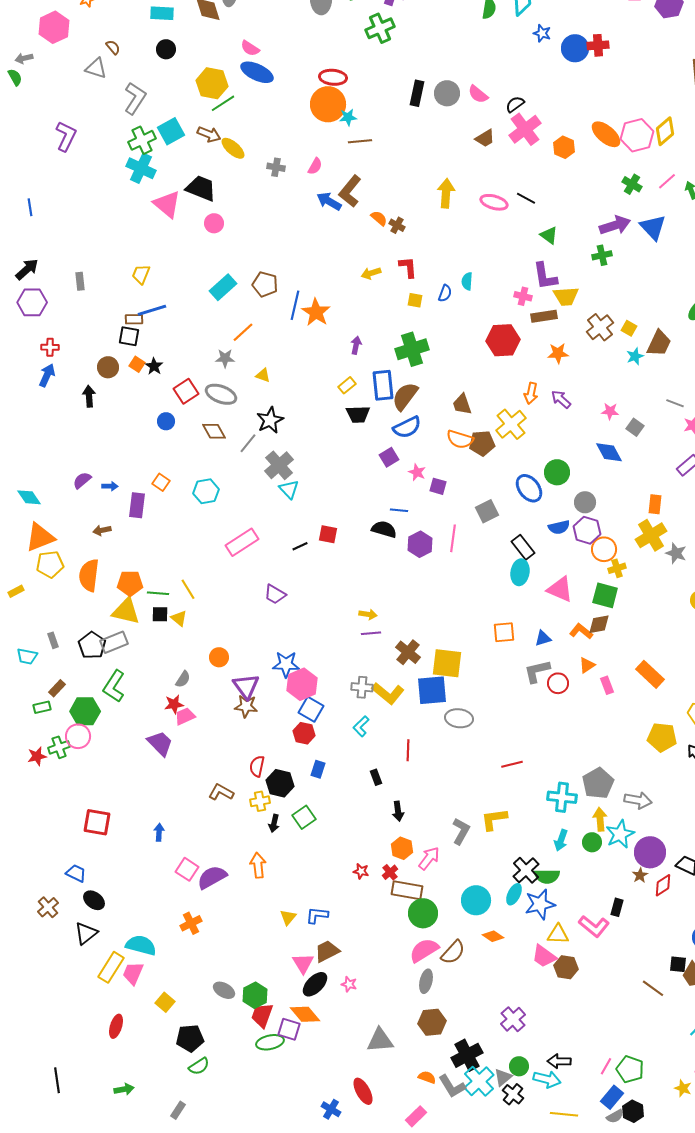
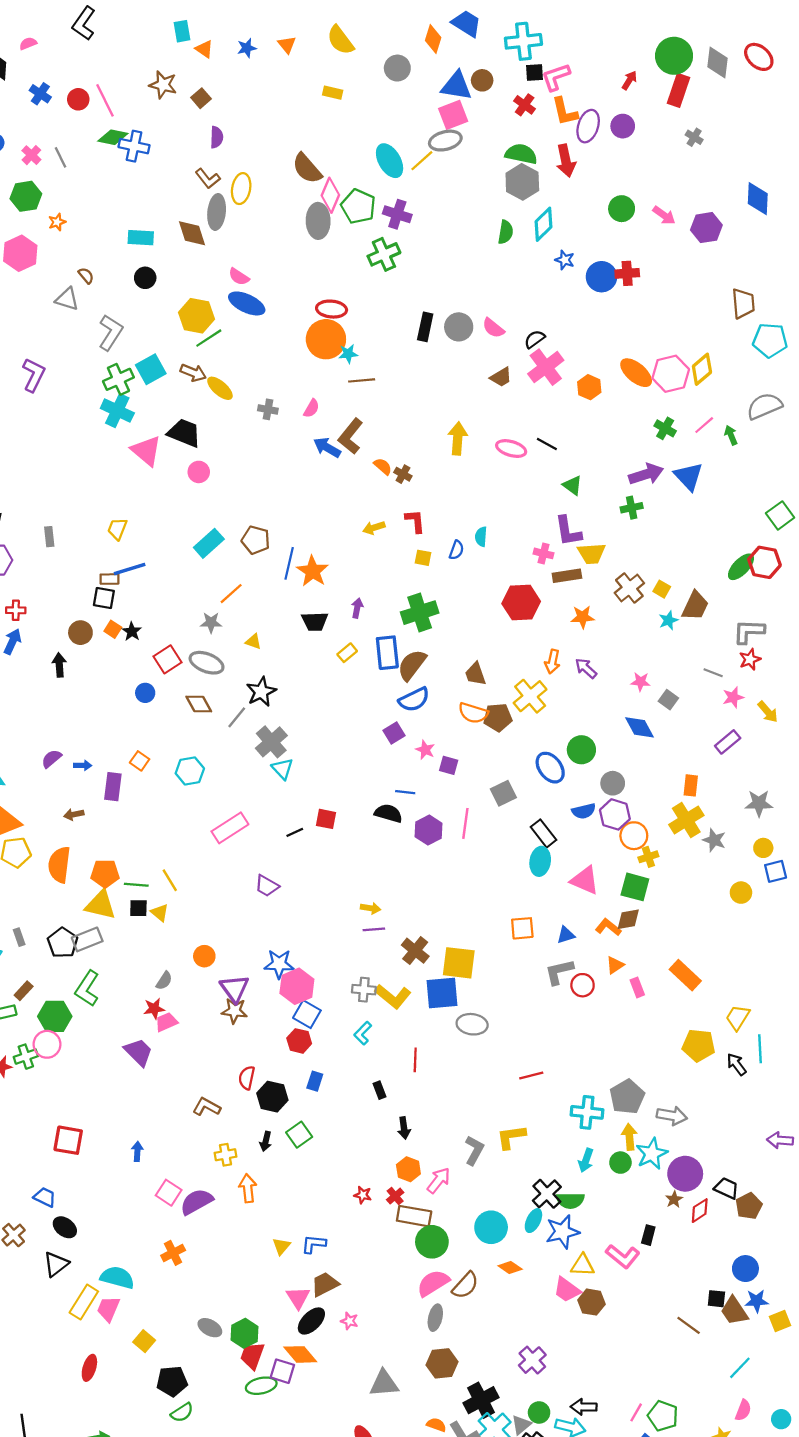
black trapezoid: (358, 414) -> (315, 621), moved
yellow cross: (260, 801) -> (226, 1155), moved

